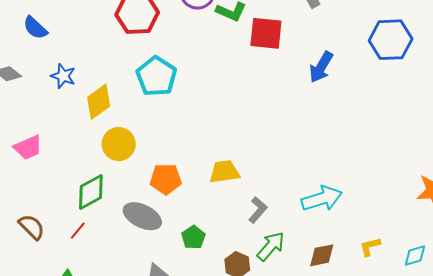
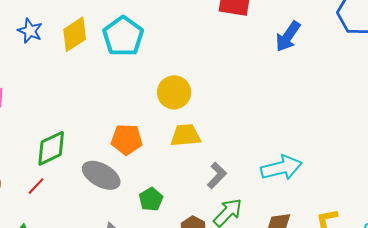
yellow diamond: (99, 102) -> (75, 34), moved
yellow circle: (119, 144) -> (174, 92), moved

